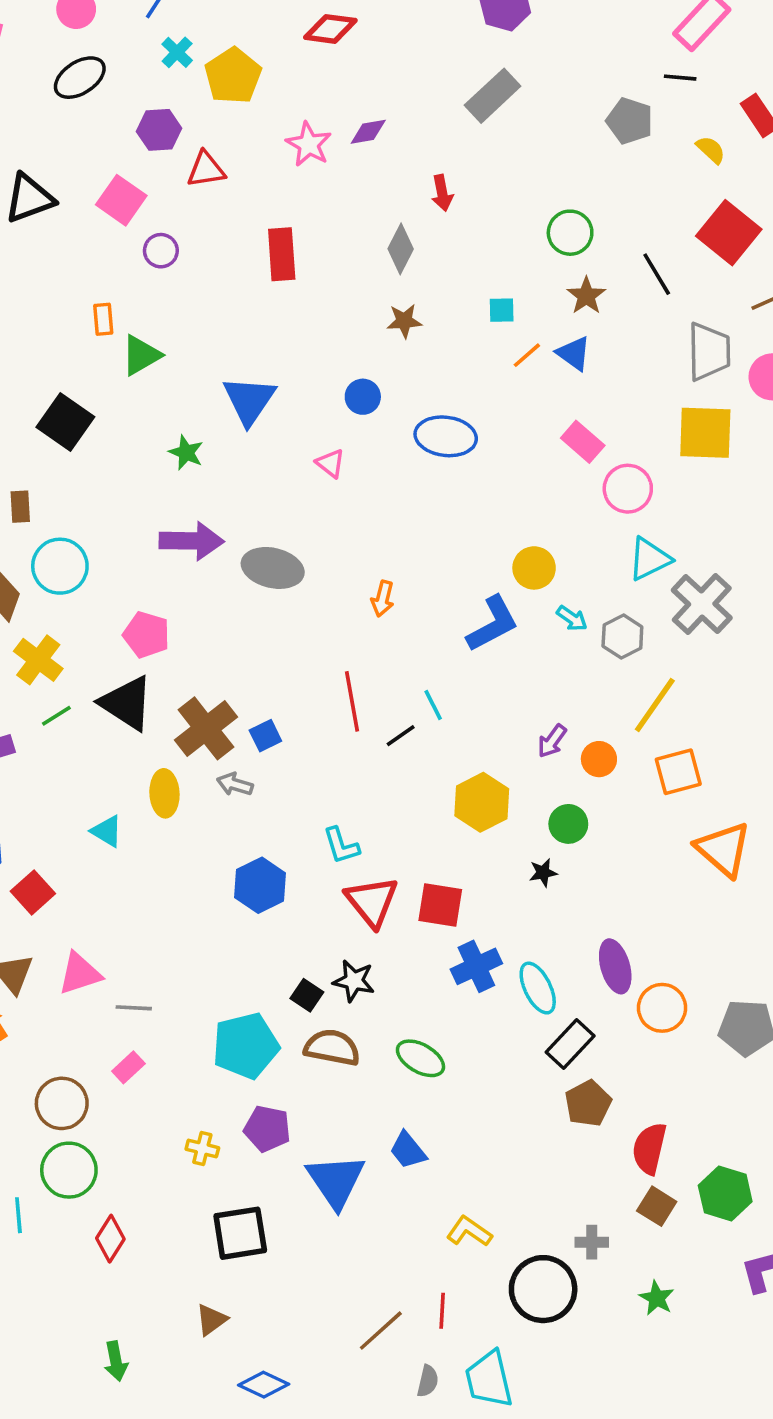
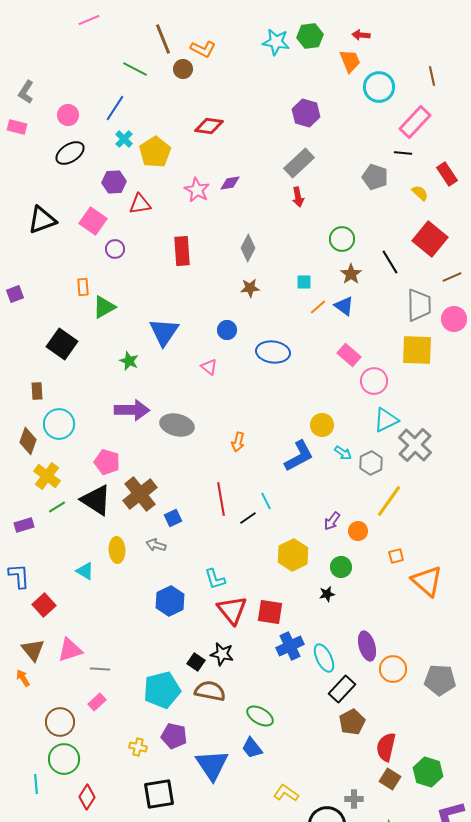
red arrow: (442, 193) -> (298, 197), moved
brown cross: (206, 728) -> (140, 494), moved
orange square: (678, 772) -> (396, 556), moved, size x0.6
green ellipse: (420, 1058) -> (260, 716), moved

